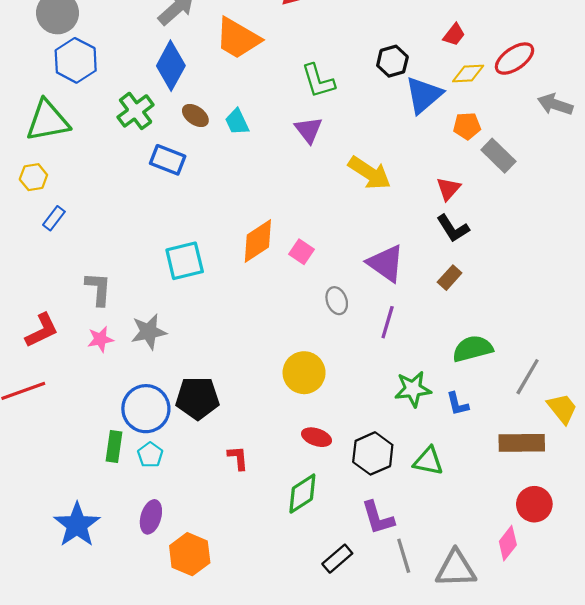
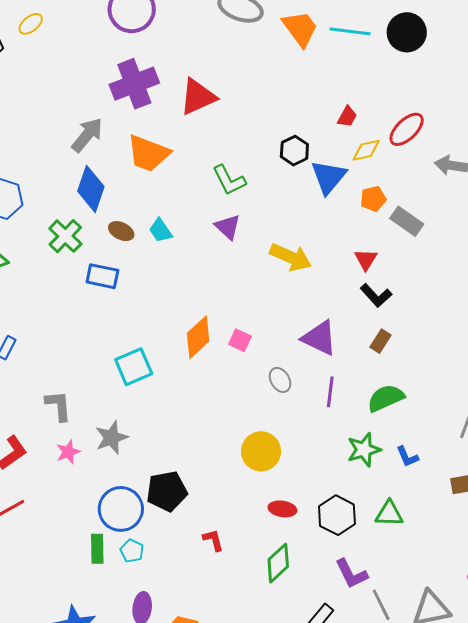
green semicircle: (473, 349) -> (386, 398), moved

